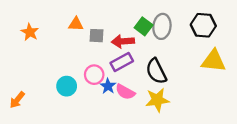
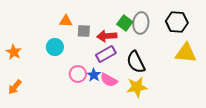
orange star: (30, 32) -> (14, 52), moved
pink circle: (94, 75) -> (78, 74), moved
cyan circle: (67, 86) -> (55, 47), moved

